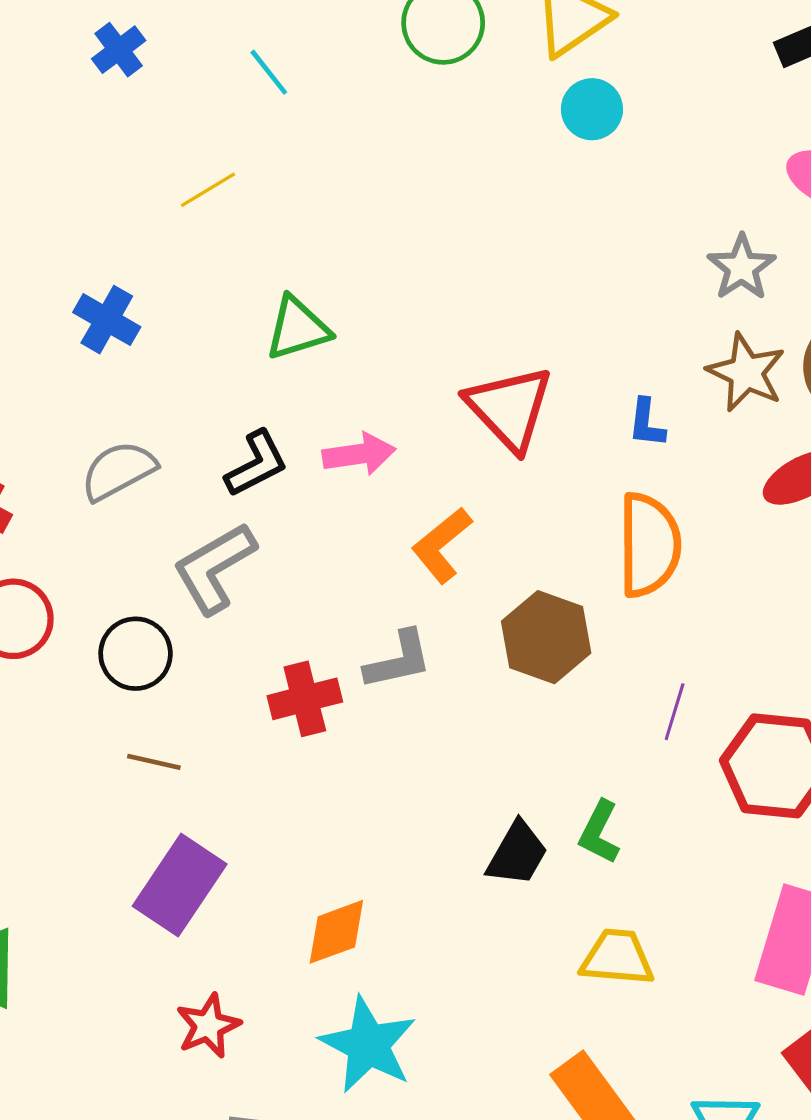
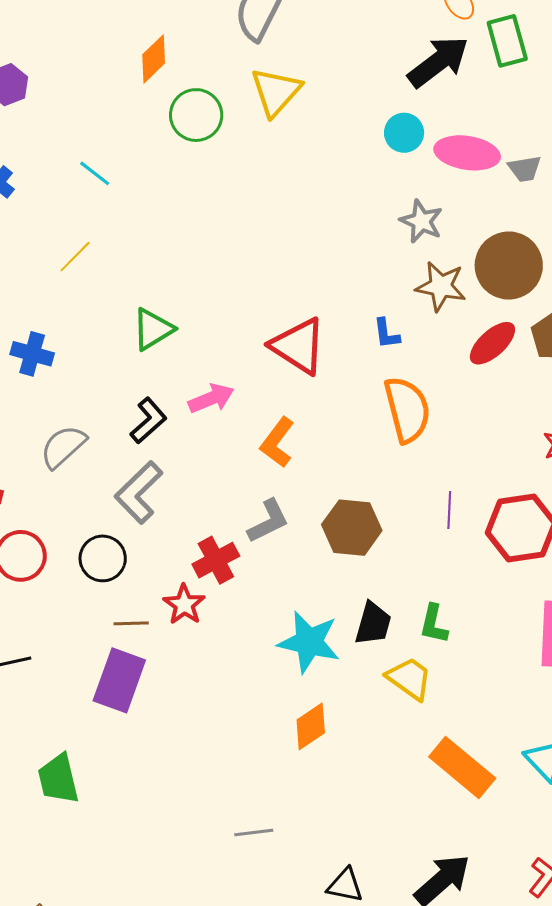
cyan circle: (592, 109) -> (404, 133), moved
brown hexagon: (546, 637) -> (352, 528), moved
green L-shape: (599, 832) -> (434, 624), moved
purple rectangle: (180, 885) -> (119, 680), moved
orange diamond: (336, 932) -> (311, 726), moved
yellow trapezoid: (617, 958) -> (409, 678), moved, turned 45
red star: (208, 1026) -> (184, 604), moved
cyan star: (368, 1045) -> (309, 642), moved

